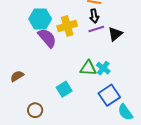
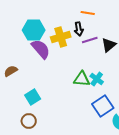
black arrow: (94, 16) -> (79, 29), moved
brown semicircle: (17, 76) -> (11, 71), moved
cyan square: (64, 89) -> (33, 97), moved

